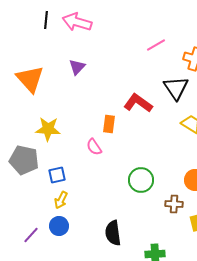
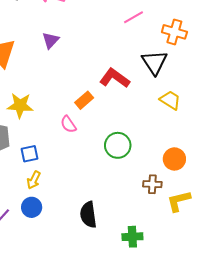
orange rectangle: (109, 124) -> (84, 100), turned 42
green circle: (141, 180) -> (118, 145), moved

